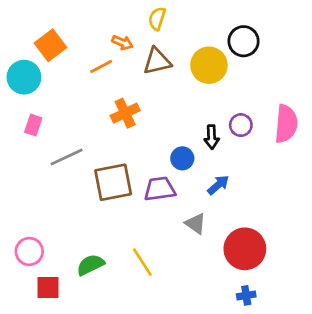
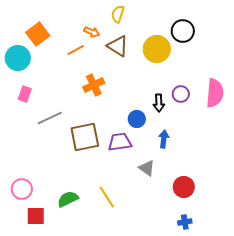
brown triangle: (157, 61) -> (118, 46), turned 45
blue arrow: (218, 185) -> (164, 139), turned -42
red circle: (245, 249) -> (184, 187), size x0.7

